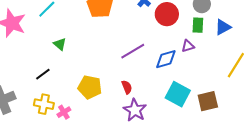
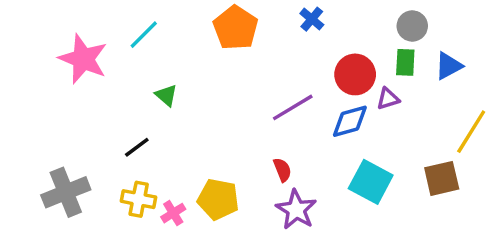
red circle: (167, 14) -> (355, 74), moved
yellow pentagon: (90, 87) -> (218, 199), moved
brown square: (208, 101) -> (442, 178), moved

